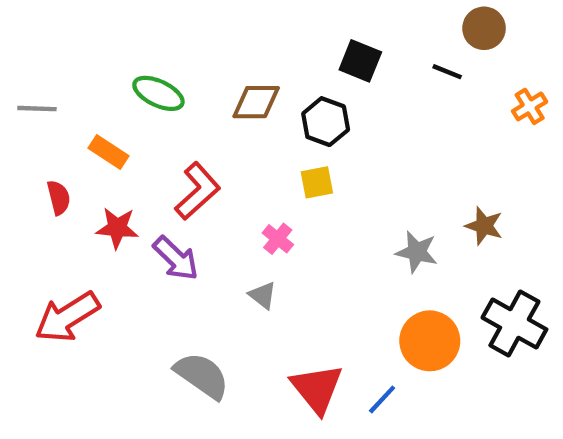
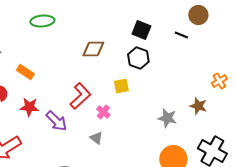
green ellipse: (158, 93) -> (42, 21), moved, turned -30
orange cross: (530, 106) -> (219, 81), moved
black hexagon: (326, 122) -> (138, 58), moved
red L-shape: (198, 191) -> (80, 96), moved

